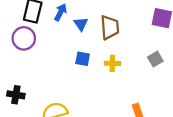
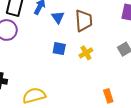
yellow cross: (112, 63) -> (86, 53), turned -32

